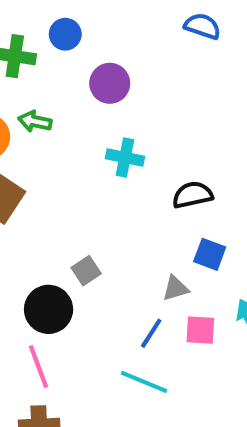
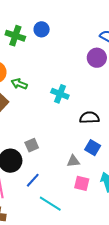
purple circle: (110, 83) -> (97, 58), moved
green arrow: (35, 121) -> (19, 84), moved
blue line: (151, 333) -> (33, 180), moved

